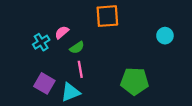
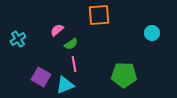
cyan cross: (41, 42) -> (18, 39), moved

